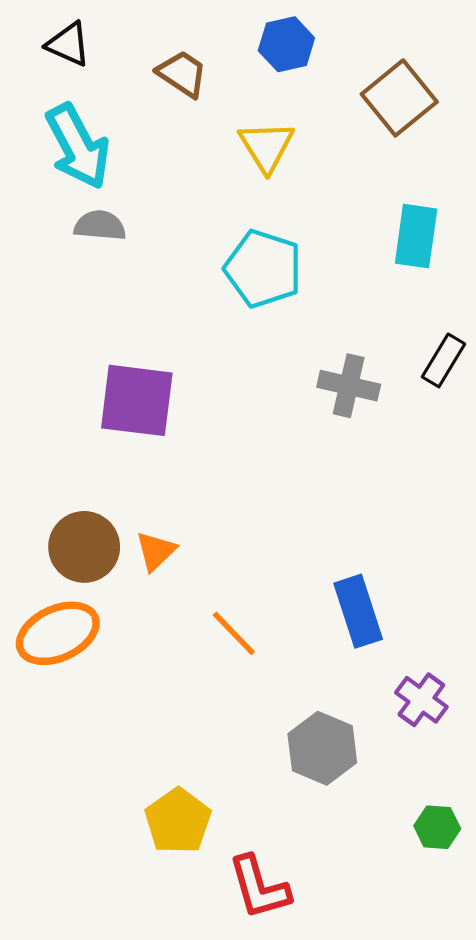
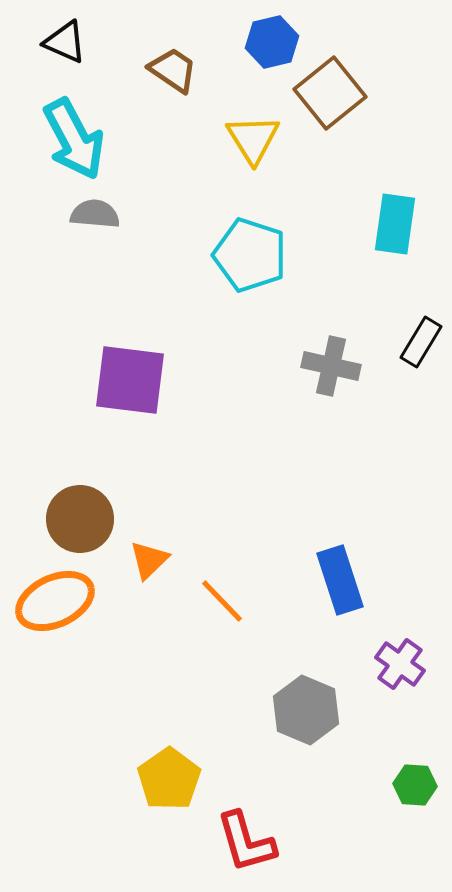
brown square: (399, 98) -> (330, 93), moved
orange triangle: (156, 551) -> (149, 560), moved

